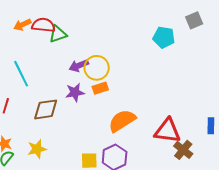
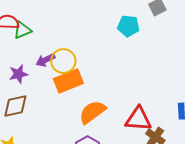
orange rectangle: (100, 88) -> (68, 81), size x1.8
purple star: (75, 92) -> (18, 74), moved

